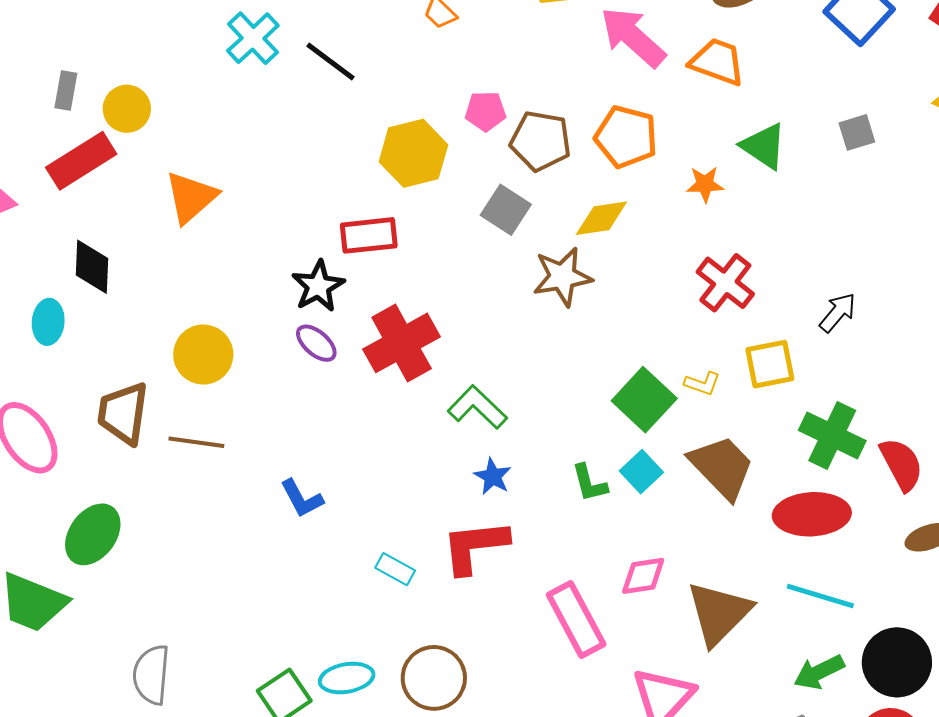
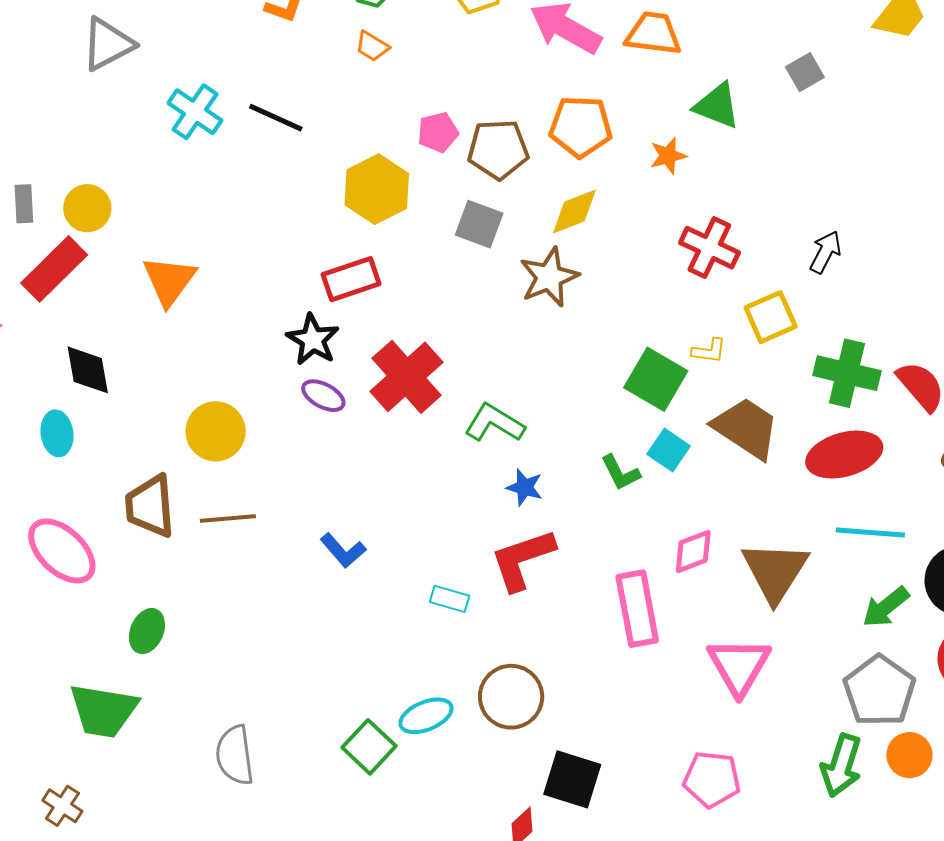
green ellipse: (93, 534) -> (147, 631), size x0.7
pink rectangle: (576, 619) -> (637, 609), turned 30

